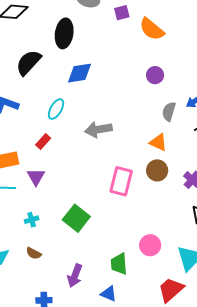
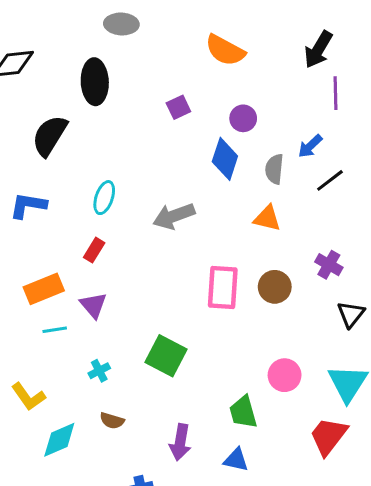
purple square: (122, 13) -> (178, 107), moved
blue diamond: (80, 73) -> (225, 159), moved, turned -52
brown circle: (157, 170) -> (275, 287), moved

